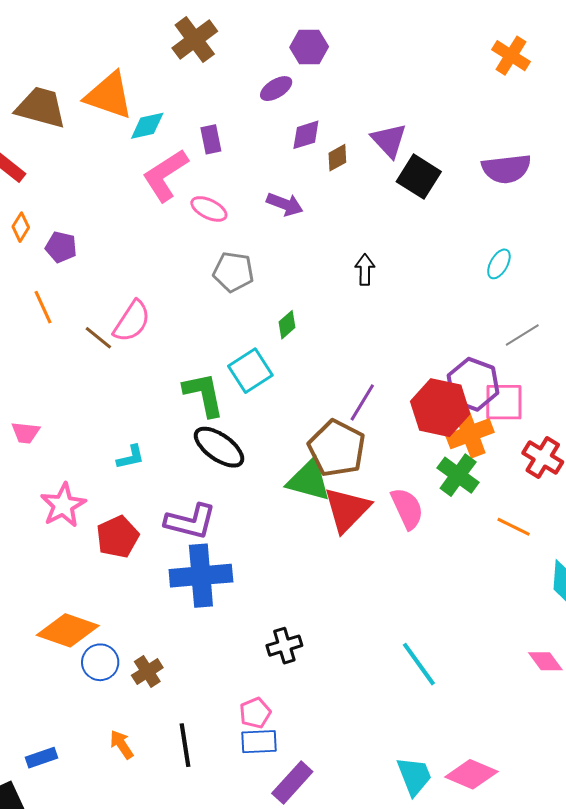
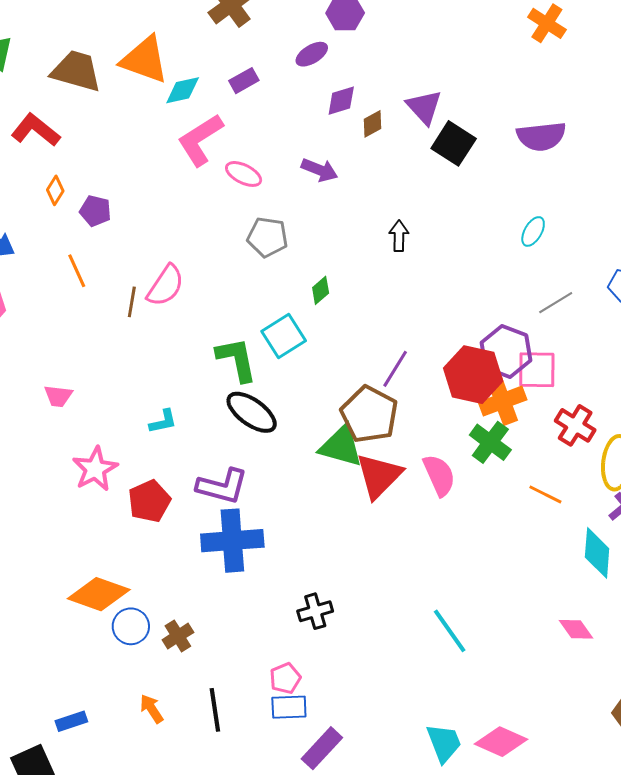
purple rectangle: (211, 139) -> (244, 81), moved, turned 72
brown line: (98, 338) -> (132, 302), turned 60

